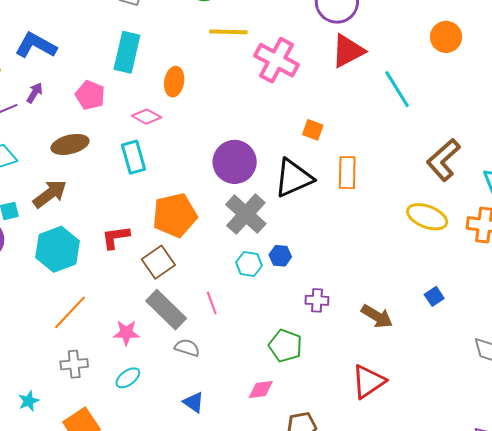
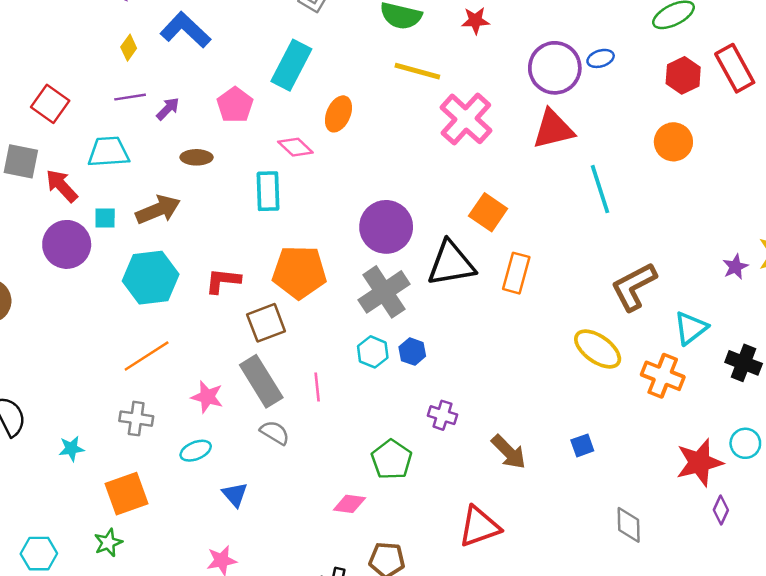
purple arrow: (35, 93) -> (168, 109), moved
orange square: (313, 130) -> (488, 212), size x1.4
brown ellipse: (70, 144) -> (197, 157), size x0.7
blue triangle: (194, 402) -> (235, 495), moved

